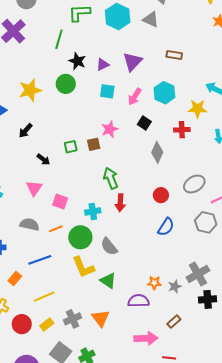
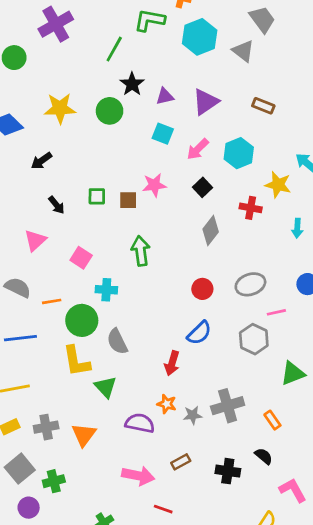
pink square: (60, 201) -> (81, 258), moved
red arrow: (120, 203) -> (172, 363), moved
black cross: (208, 299) -> (228, 471), moved

